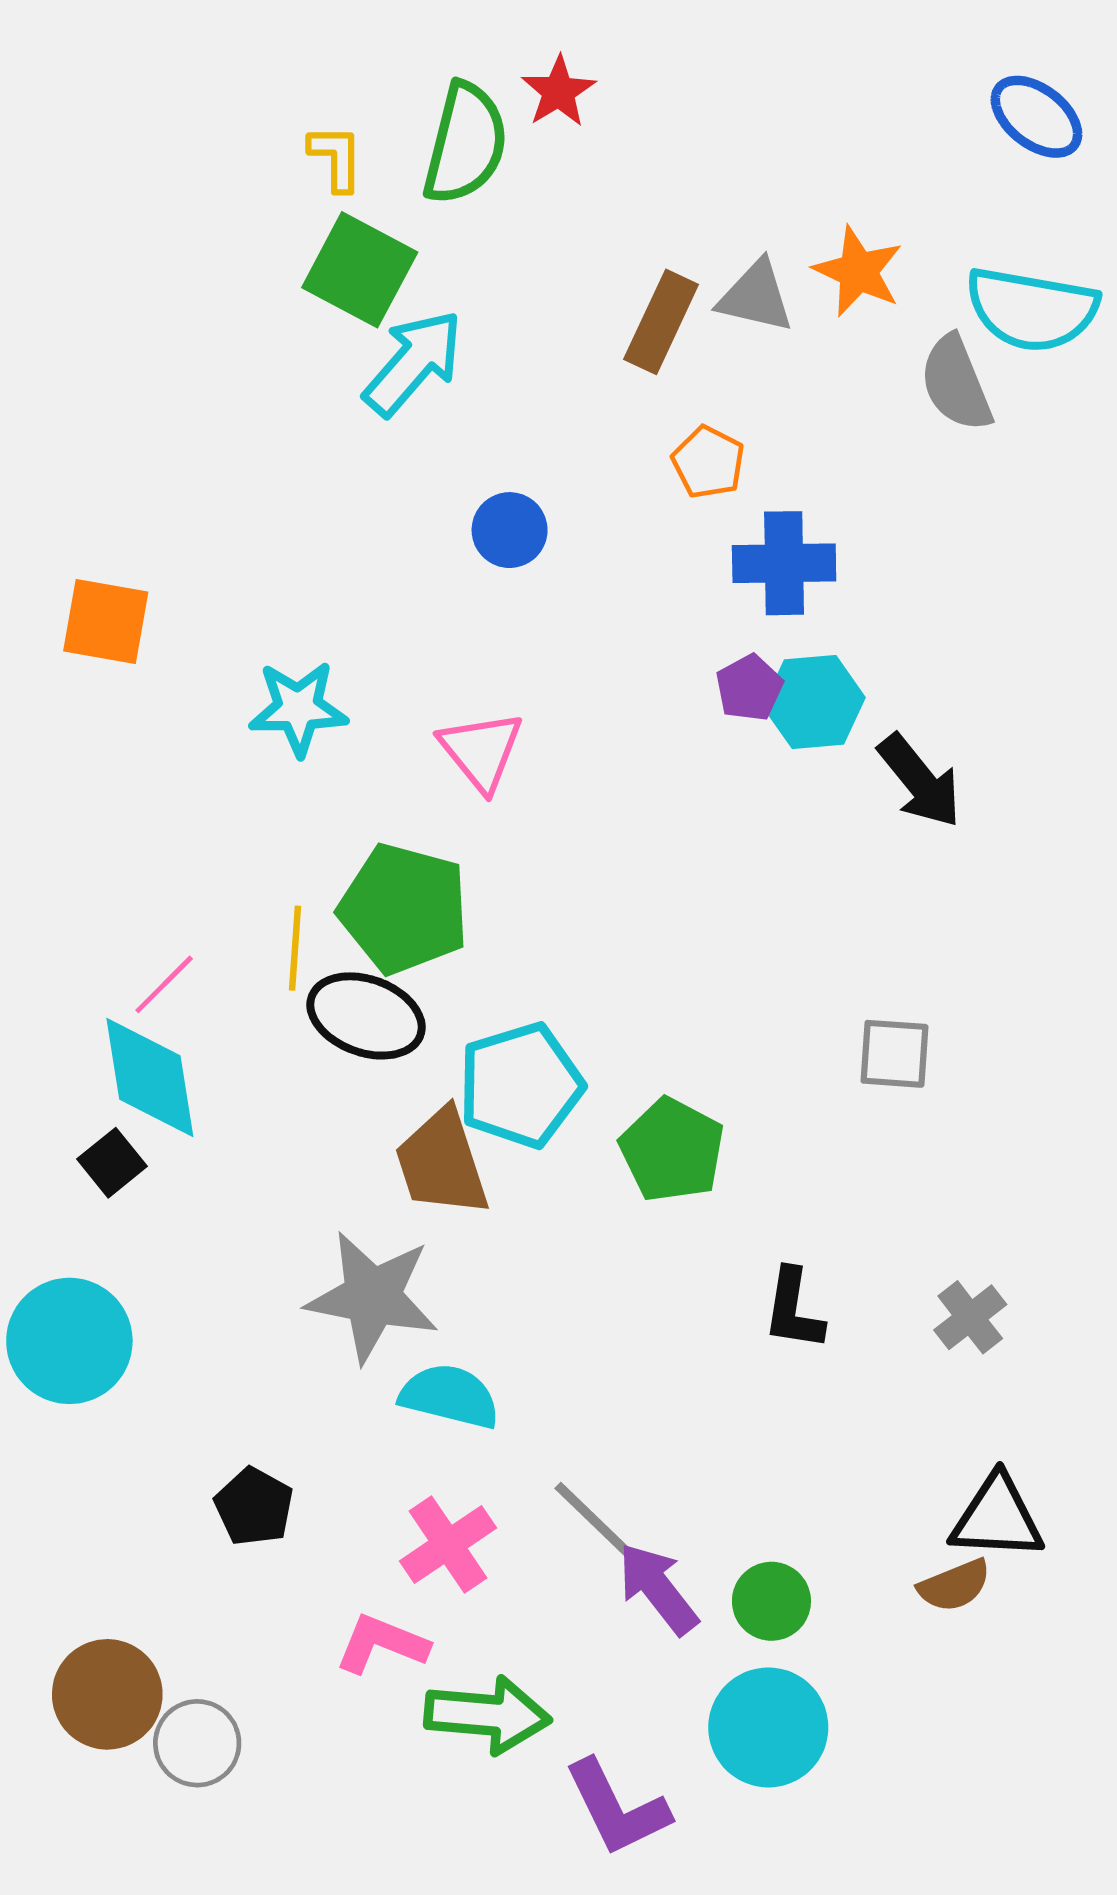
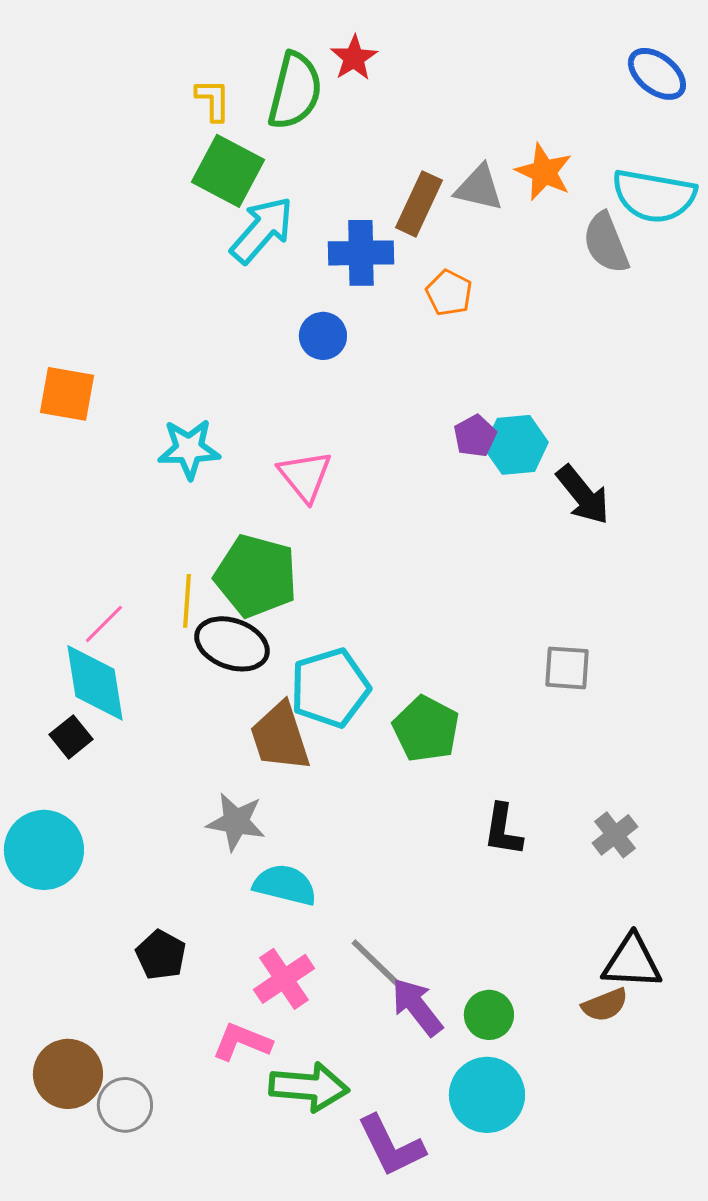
blue cross: (784, 563) -> (361, 253), moved
gray star: (372, 1297) -> (236, 822), size x0.7

